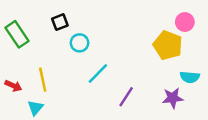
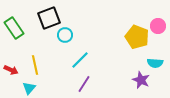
black square: (60, 22) -> (49, 18), size x1.6
pink circle: (185, 22) -> (158, 26), moved
purple line: (126, 97) -> (84, 84), moved
purple star: (173, 98) -> (141, 80), turned 30

